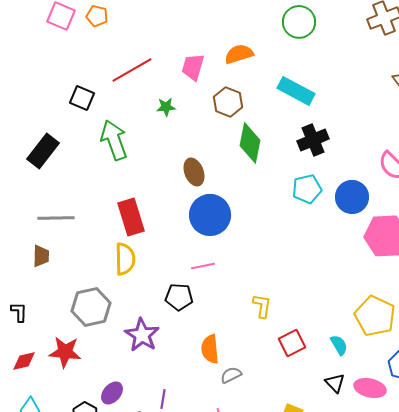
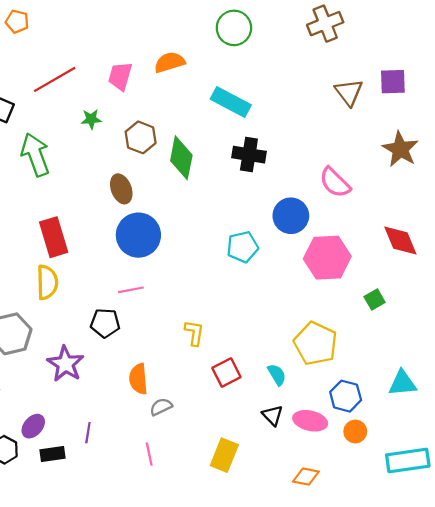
brown hexagon: (228, 102) -> (141, 137), moved
black cross: (313, 140) -> (249, 155), turned 32
cyan pentagon: (307, 189) -> (243, 247), moved

